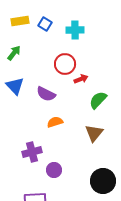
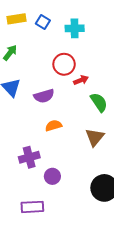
purple semicircle: (46, 94) -> (44, 96), turned -42
green semicircle: (98, 100) -> (99, 102), turned 102

